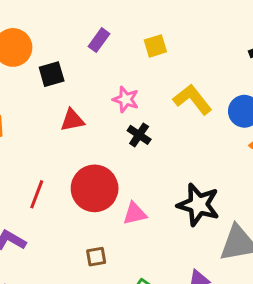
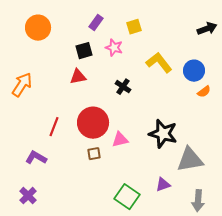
black square: (52, 74) -> (84, 51), moved
pink star: (126, 99) -> (114, 48), moved
brown square: (96, 257) -> (94, 154), moved

